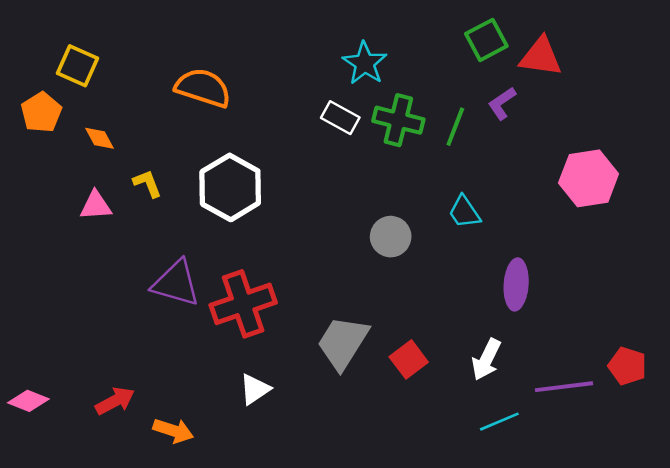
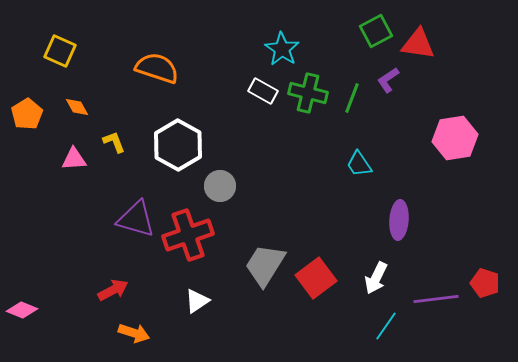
orange pentagon: (41, 112) -> (27, 114), moved
gray circle: (391, 237) -> (220, 186), moved
red square: (409, 359) -> (316, 278), size x1.4
red arrow: (115, 401) -> (113, 290), moved
cyan line: (499, 422) -> (386, 326), turned -32

